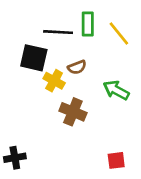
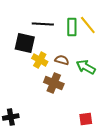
green rectangle: (88, 24) -> (72, 27), moved
brown semicircle: (77, 67) -> (62, 60), moved, turned -144

